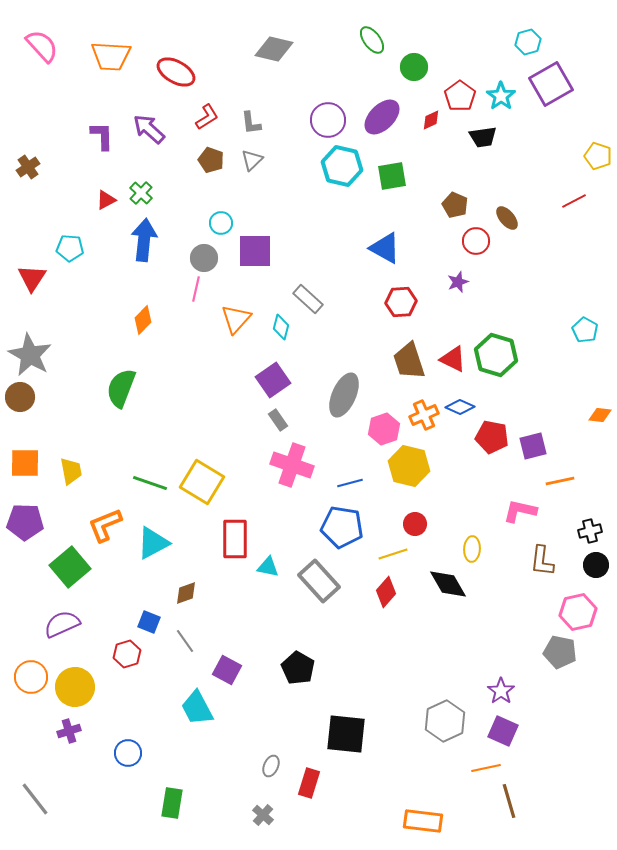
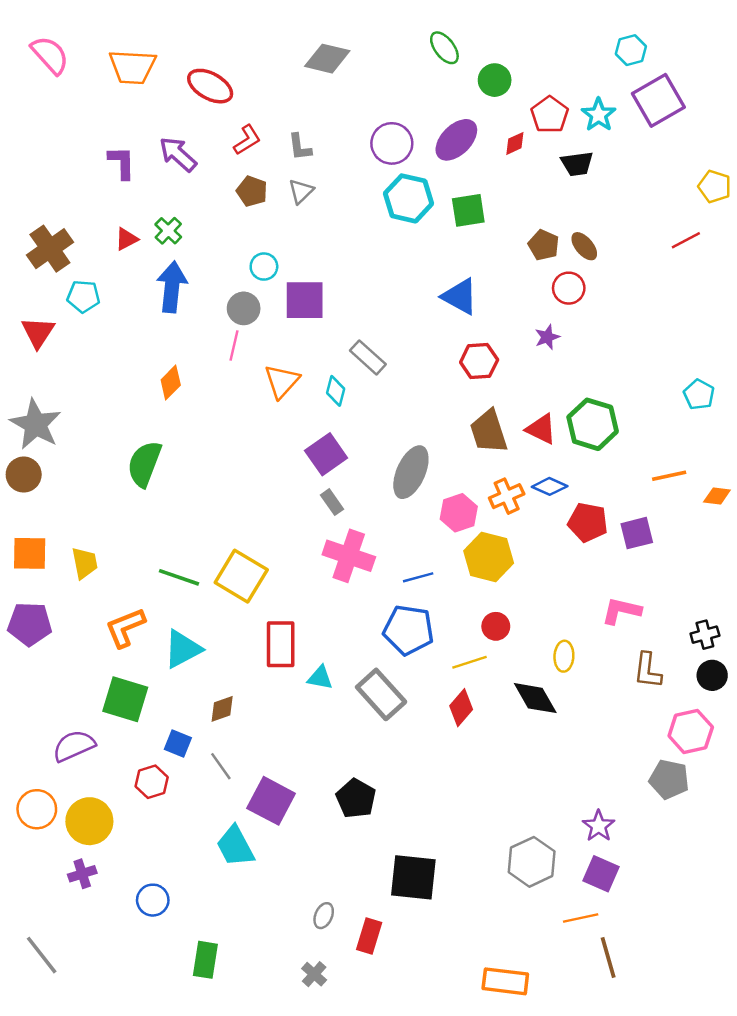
brown cross: (28, 167) -> (50, 249), moved, size x1.6
brown ellipse: (507, 218) -> (584, 246), moved
orange line: (560, 481) -> (669, 476), moved
green square: (70, 567) -> (125, 699), moved, turned -33
purple square: (227, 670) -> (271, 801), size x1.4

